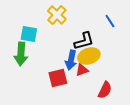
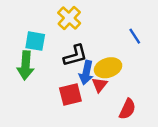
blue line: (110, 21) -> (135, 36), moved
black L-shape: (84, 41) -> (75, 56), moved
red triangle: (82, 70) -> (100, 85), turned -32

